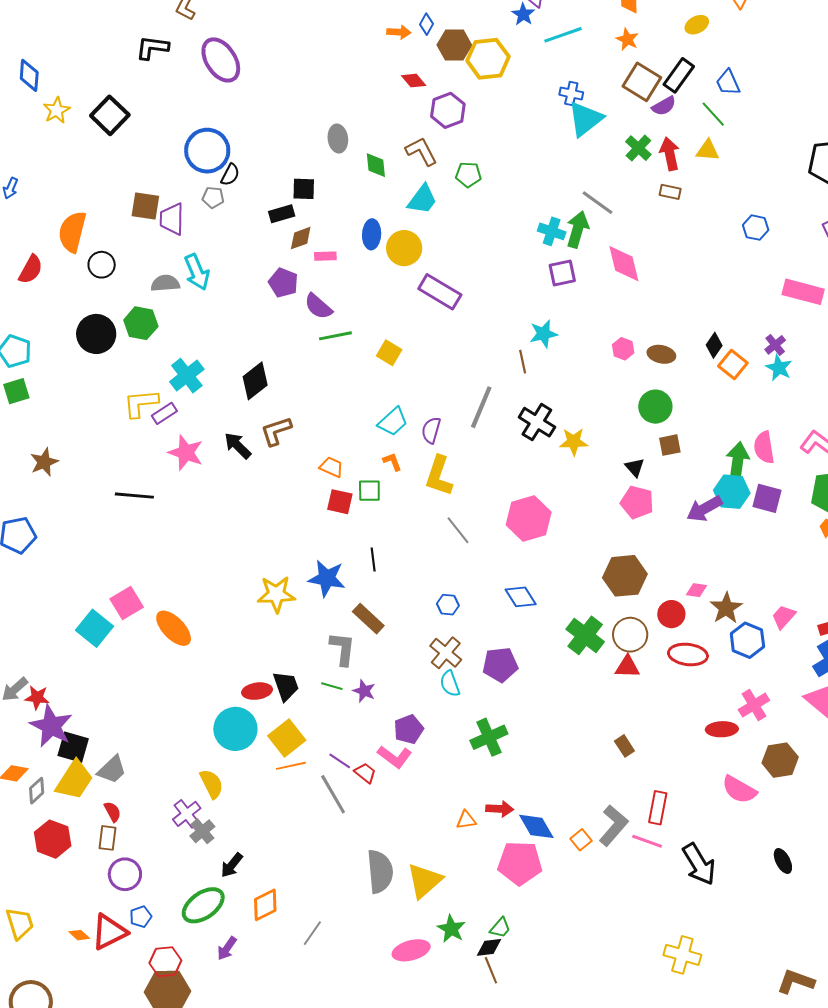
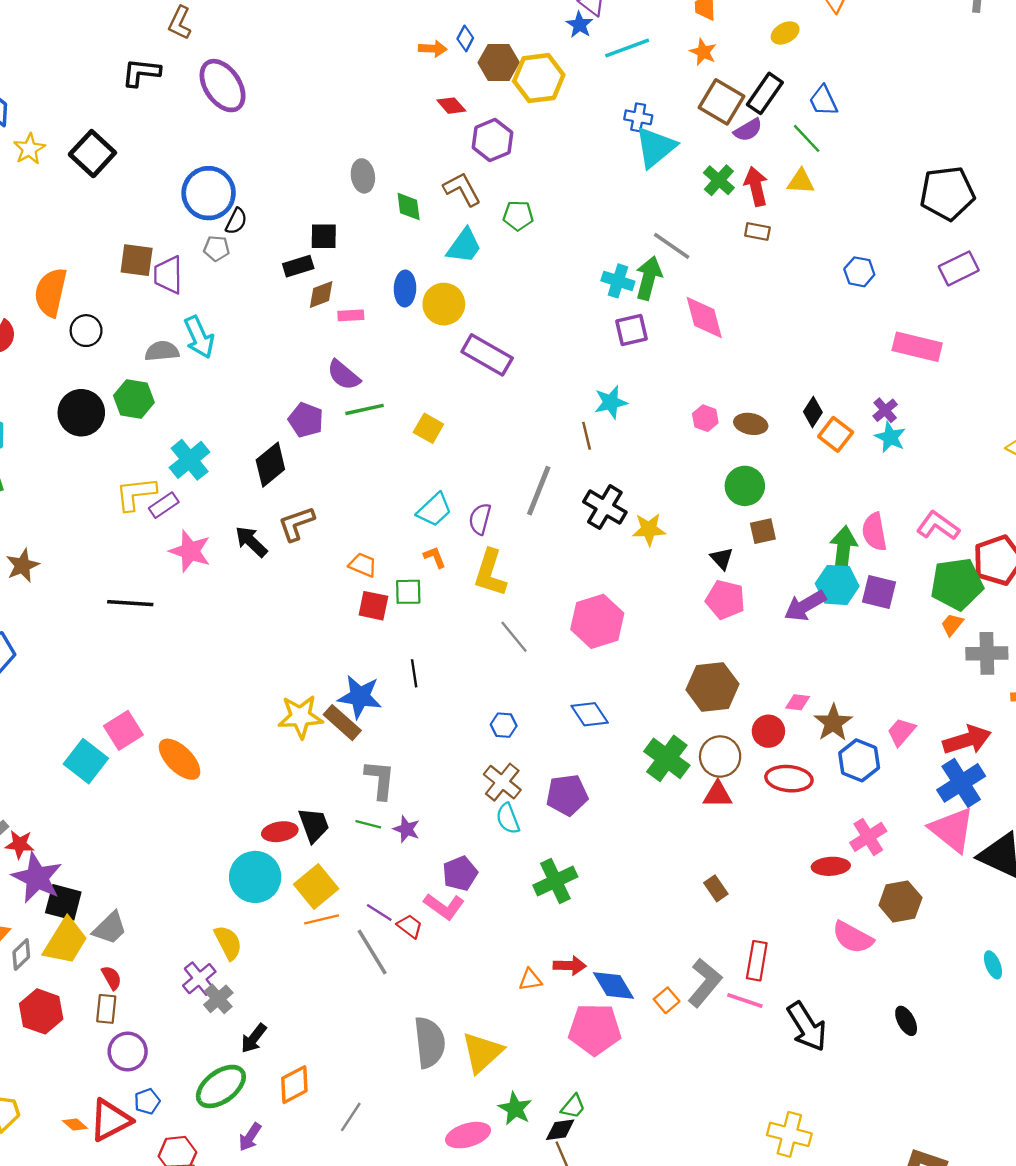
purple pentagon: (283, 283) -> (306, 420), moved
brown rectangle: (368, 619) -> (342, 723), moved

